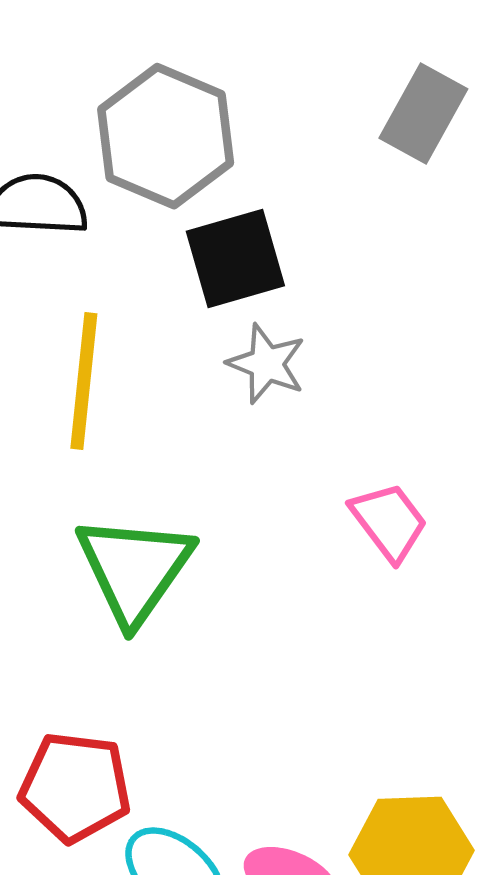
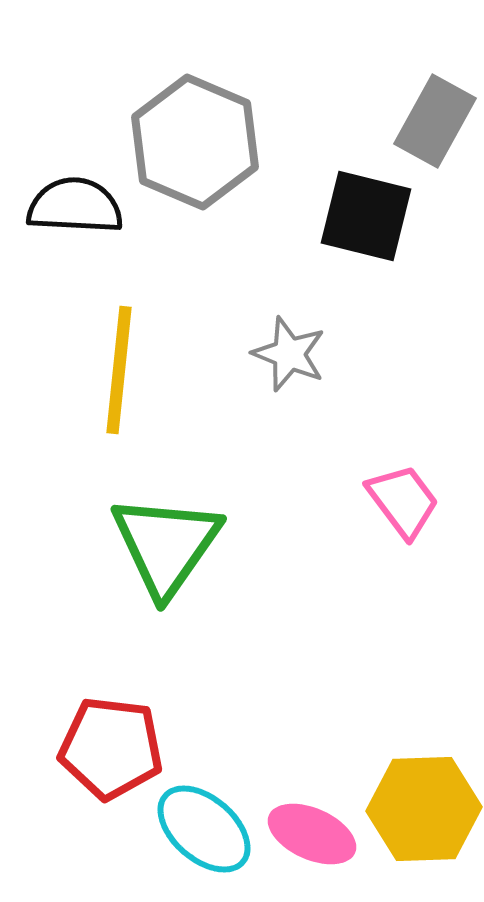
black square: (235, 259) -> (366, 216), moved, turned 30

